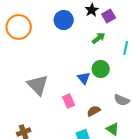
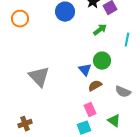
orange circle: (19, 27) -> (20, 19), size x0.7
pink rectangle: (69, 101) -> (90, 110), moved
brown semicircle: (94, 111) -> (95, 86), moved

